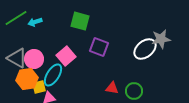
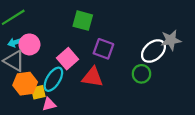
cyan arrow: (35, 22) -> (15, 42), moved
pink circle: (34, 59) -> (29, 44), moved
red triangle: (112, 88) -> (93, 77), moved, size x1.5
green circle: (134, 91) -> (141, 74), moved

